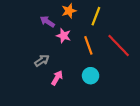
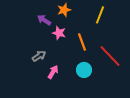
yellow line: (96, 16) -> (100, 15), moved
red line: (119, 45) -> (110, 56), moved

